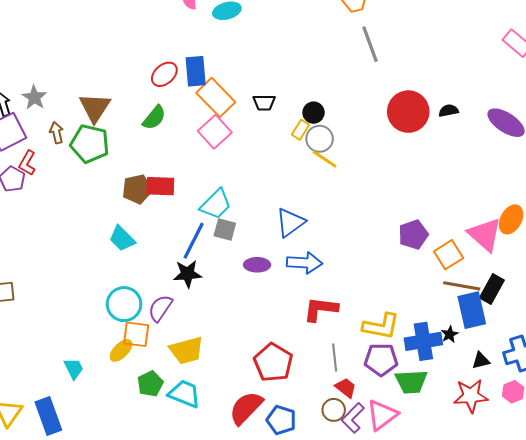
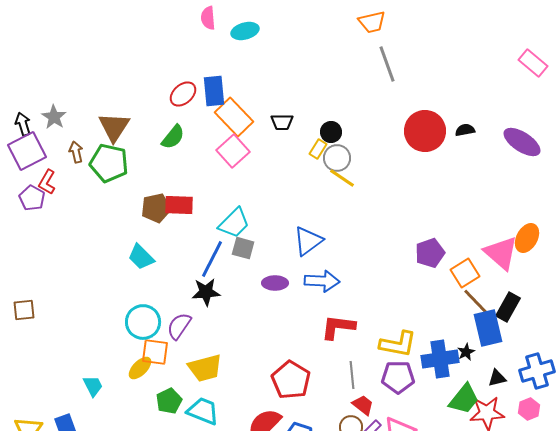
brown line: (462, 286) -> (478, 304), turned 36
green trapezoid: (411, 382) -> (464, 399), moved, turned -48

